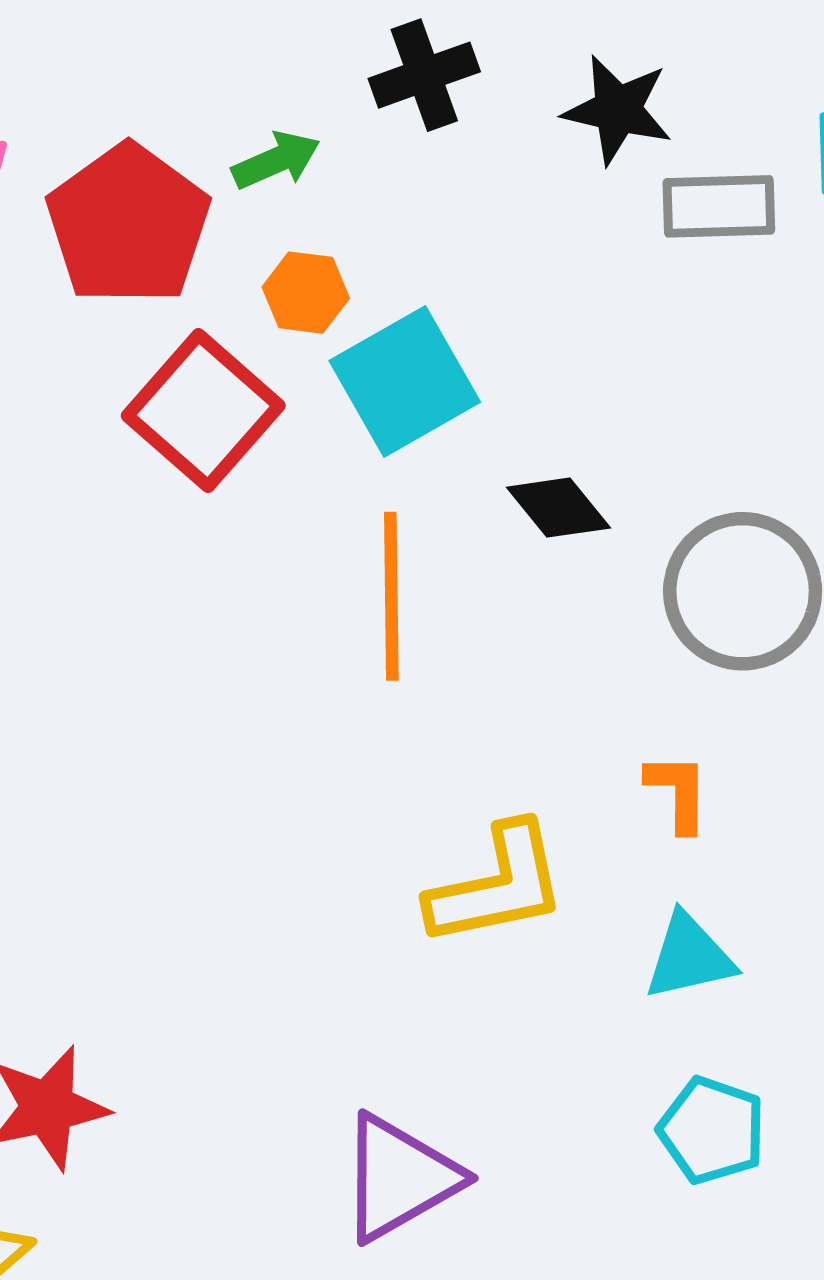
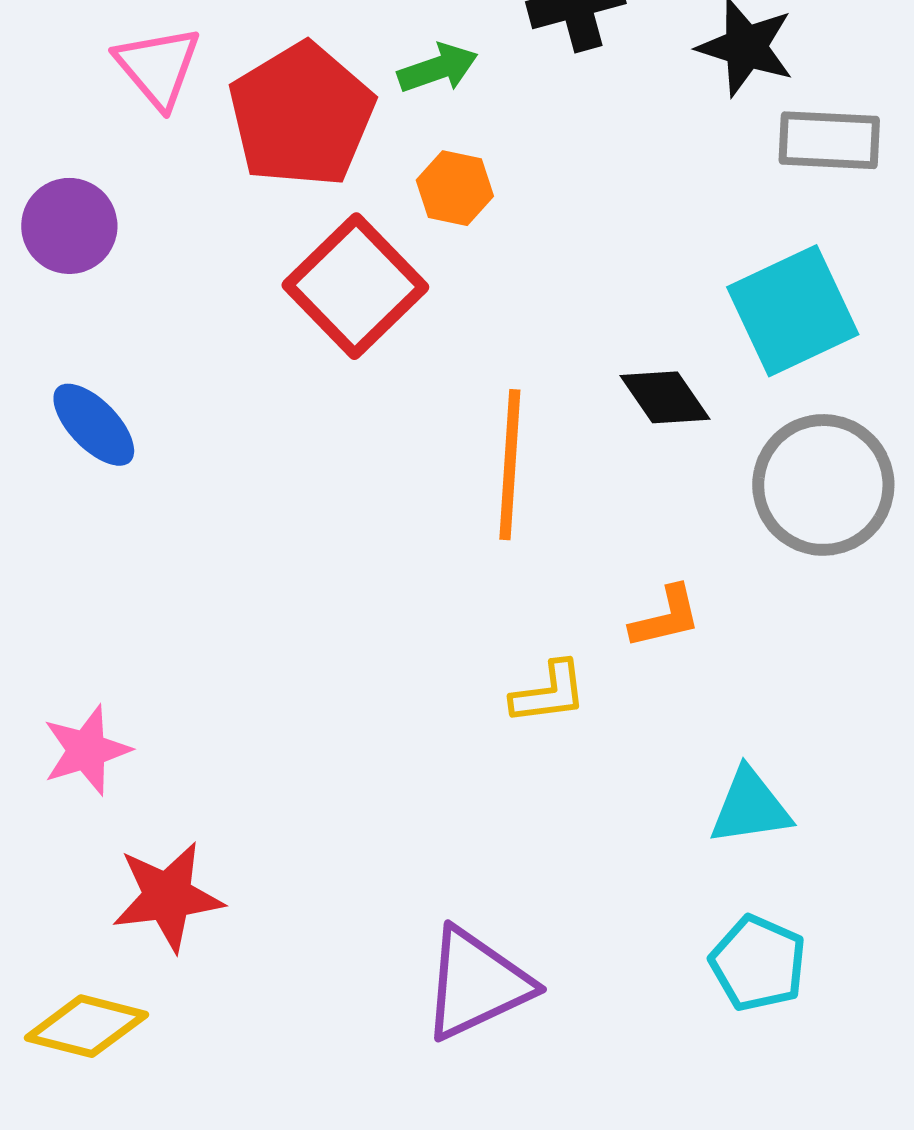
cyan square: (405, 381) -> (793, 311), moved
orange L-shape: (678, 792) -> (666, 617), moved, turned 72
yellow L-shape: (497, 885) -> (549, 693), moved, size x0.6

